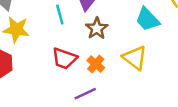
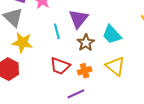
cyan trapezoid: (147, 19) -> (112, 35), moved
orange cross: (96, 64) -> (85, 71), turned 32

